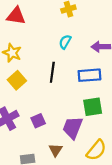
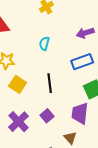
cyan semicircle: (65, 42) -> (44, 43), moved
black line: (52, 72) -> (50, 83), moved

